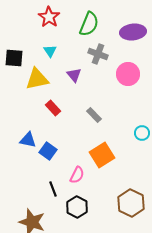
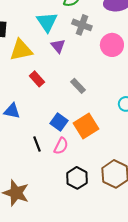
cyan triangle: (50, 51) -> (47, 22), moved, size x1.6
blue square: (48, 151) -> (59, 122), moved
black line: (53, 189) -> (37, 144), moved
black hexagon: (77, 207) -> (77, 178), moved

